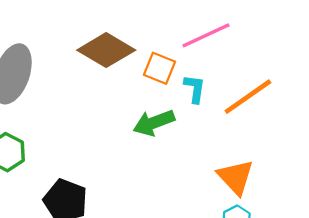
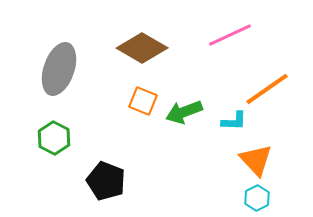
orange square: (160, 68) -> (143, 101), moved
cyan L-shape: (195, 89) -> (234, 121), moved, turned 84

